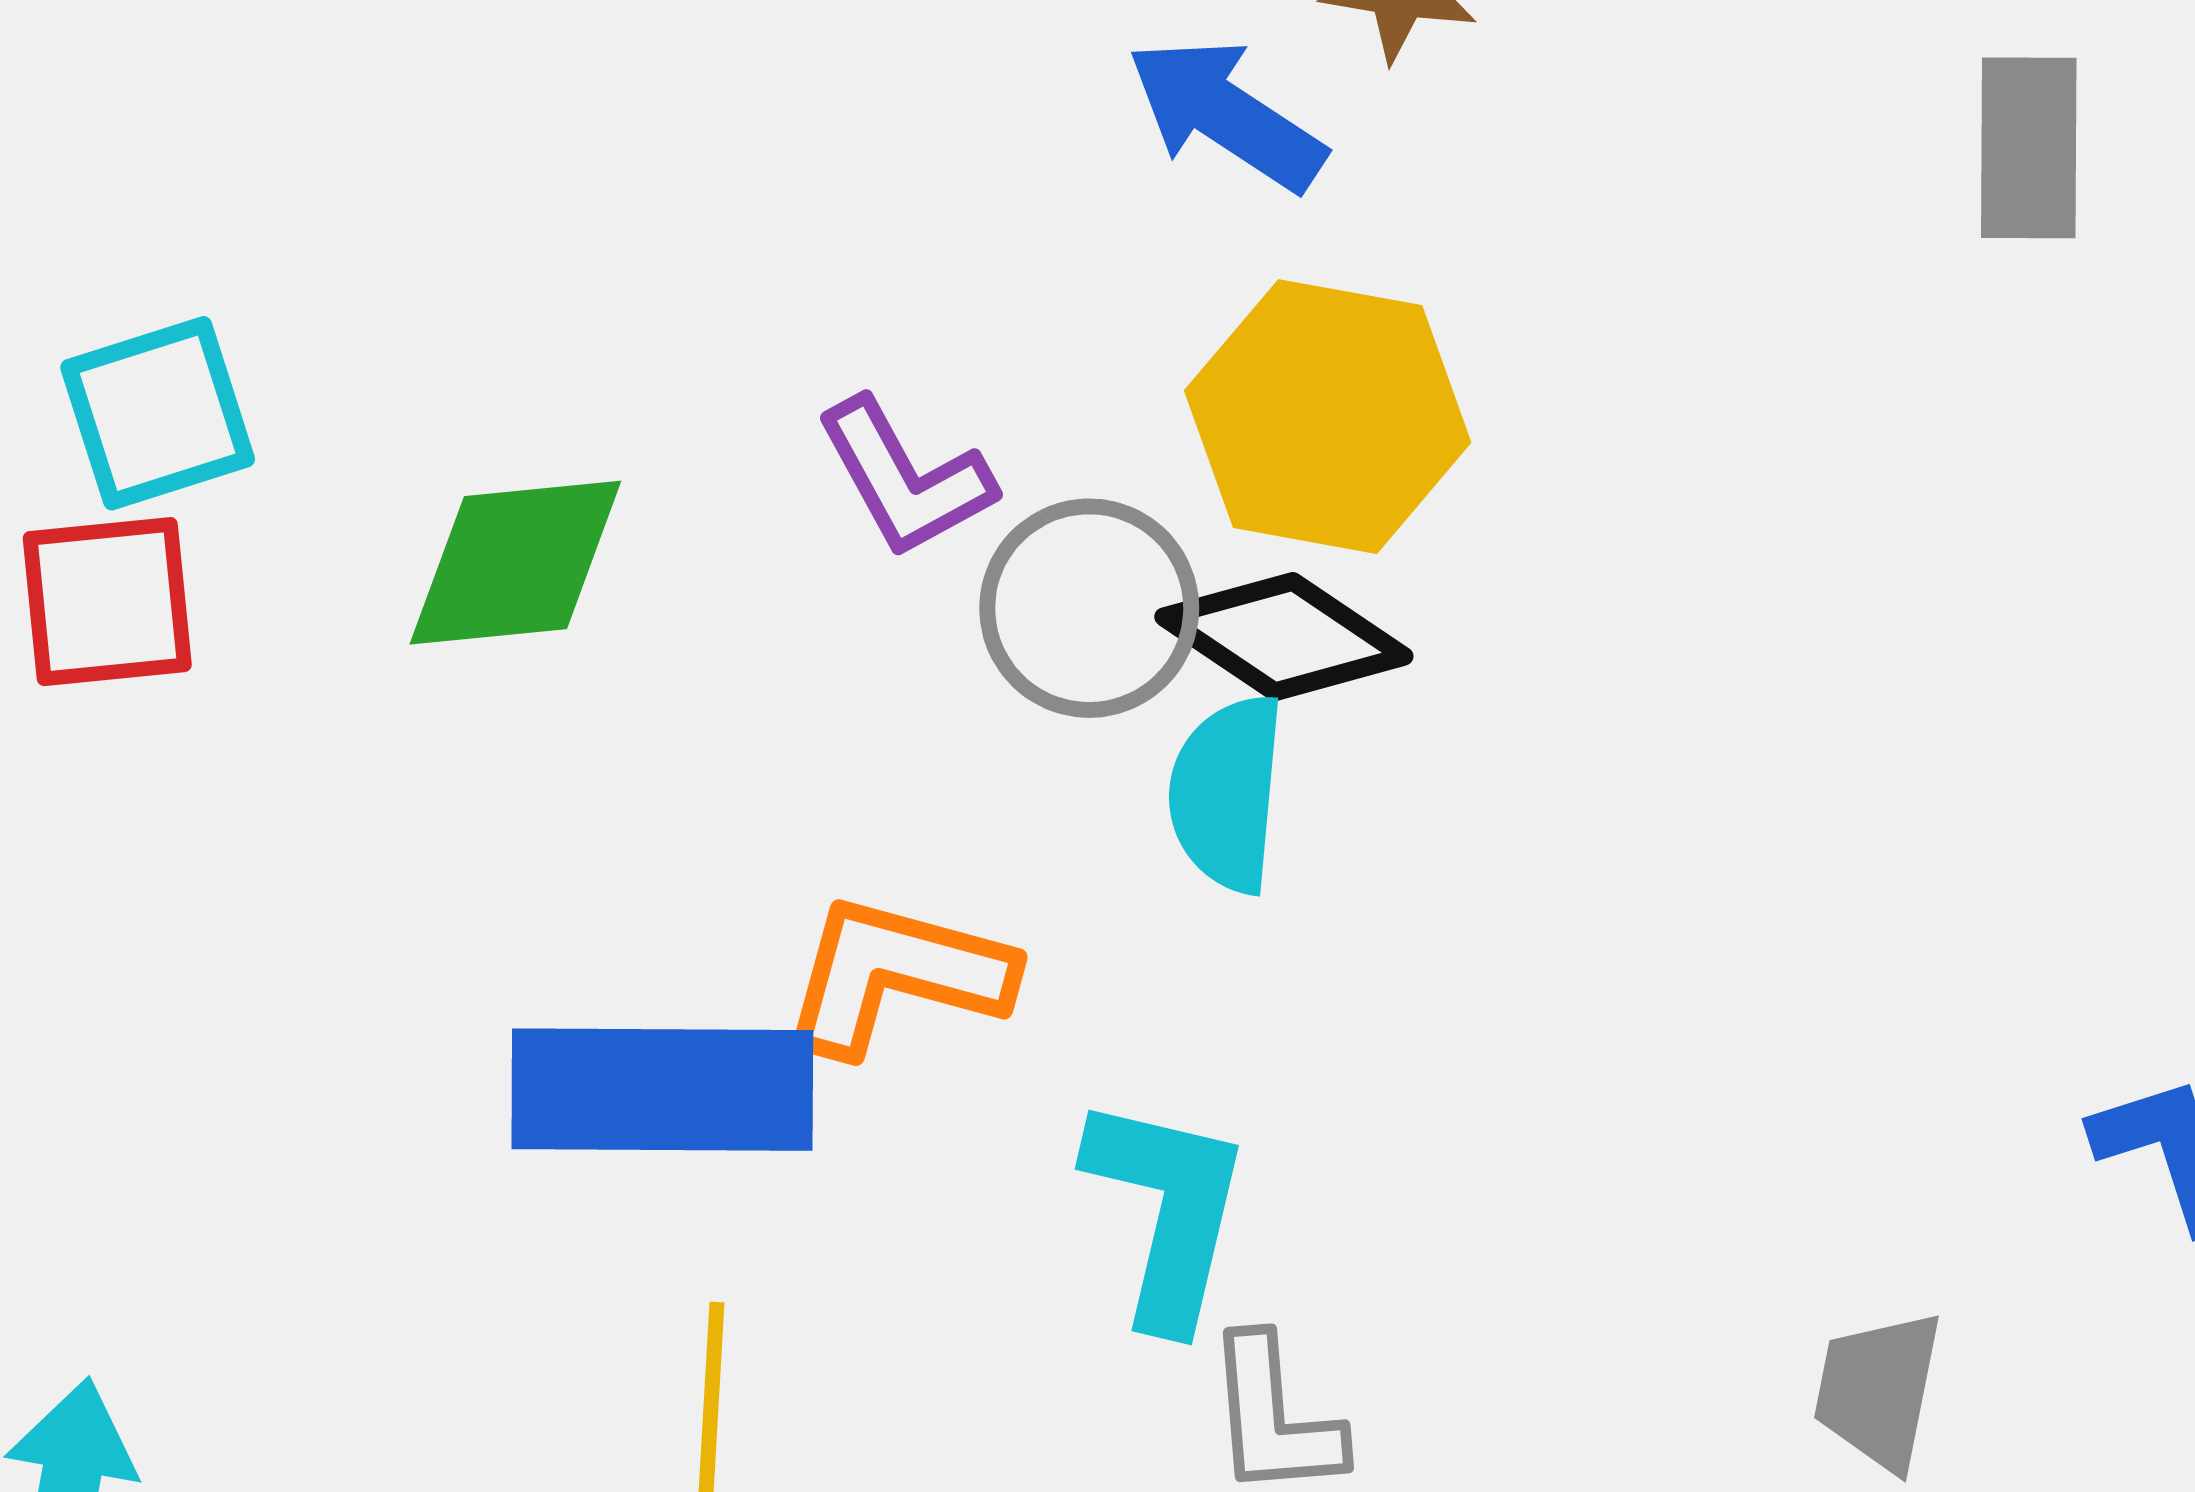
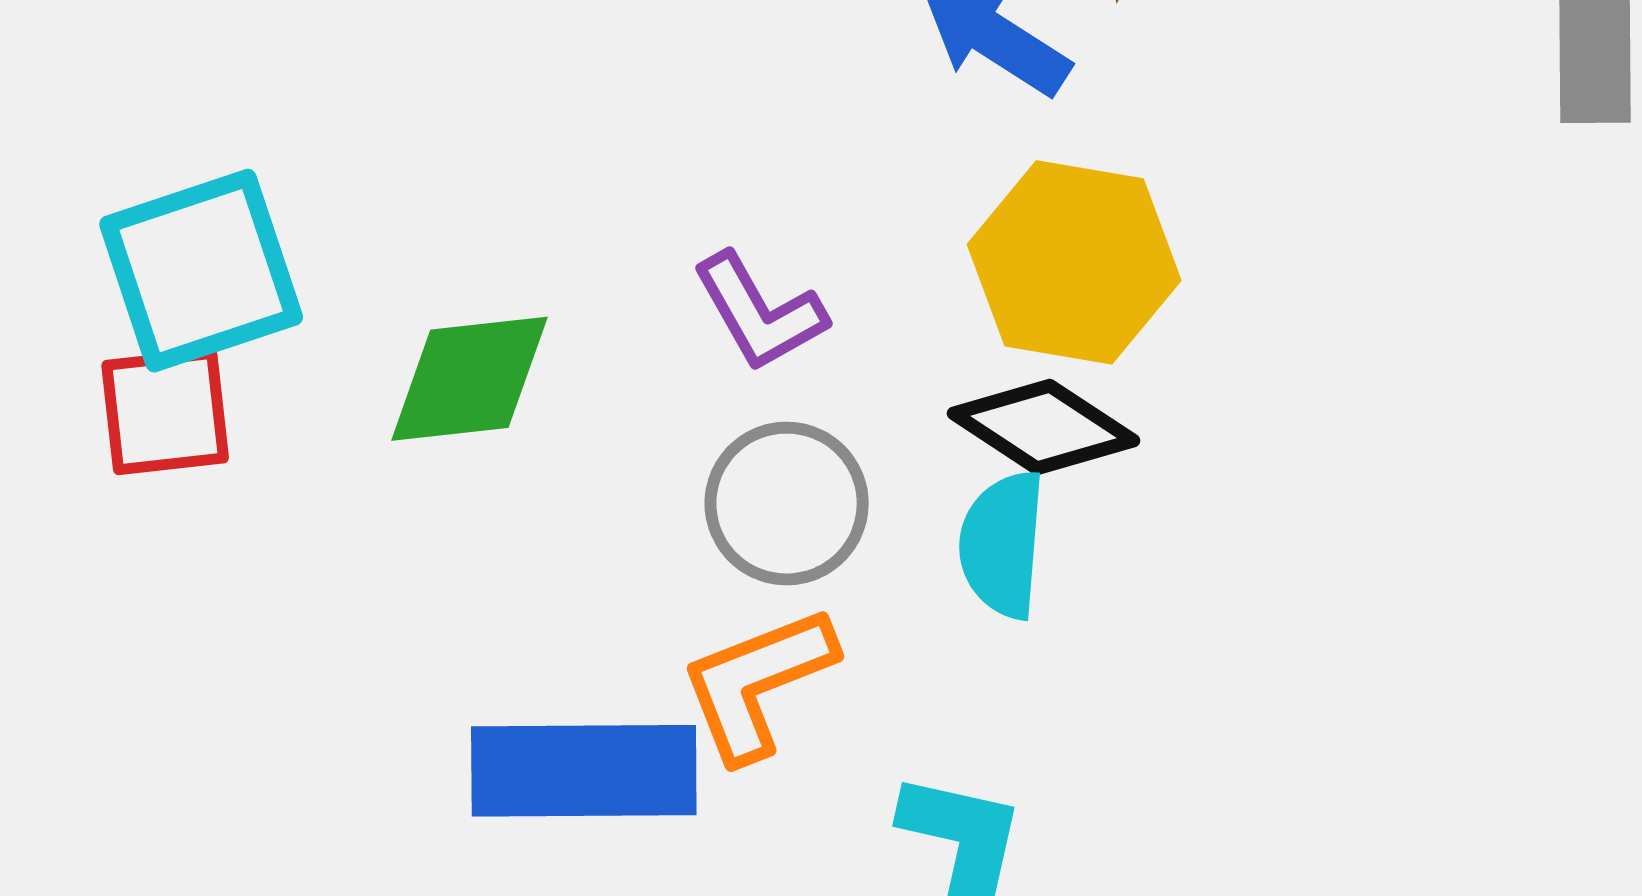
cyan square: (158, 413) -> (201, 271), size x1.4
gray circle: (1089, 608) -> (787, 504), moved
orange L-shape: (896, 975) -> (757, 683), turned -36

